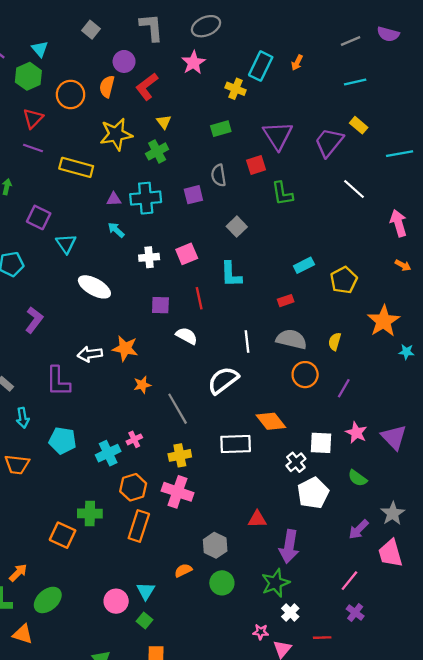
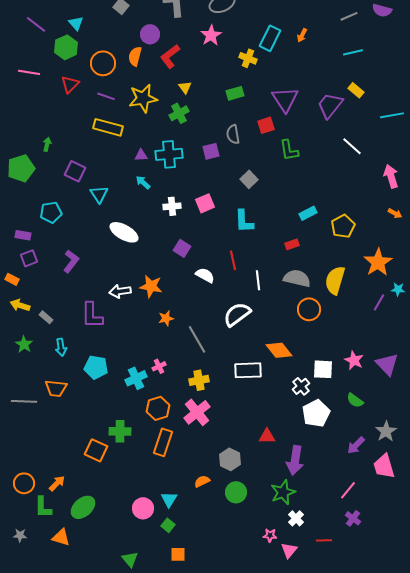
purple line: (33, 148) -> (106, 96), moved
red line: (199, 298) -> (233, 260), moved
purple square: (160, 305) -> (182, 248), turned 30
yellow semicircle: (335, 342) -> (335, 280), size x1.8
purple line: (344, 388) -> (379, 302), moved
pink cross: (178, 492) -> (197, 412), turned 32

